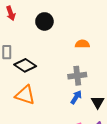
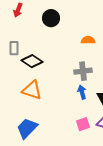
red arrow: (11, 13) -> (18, 10), turned 40
blue arrow: (76, 97) -> (82, 92), turned -48

